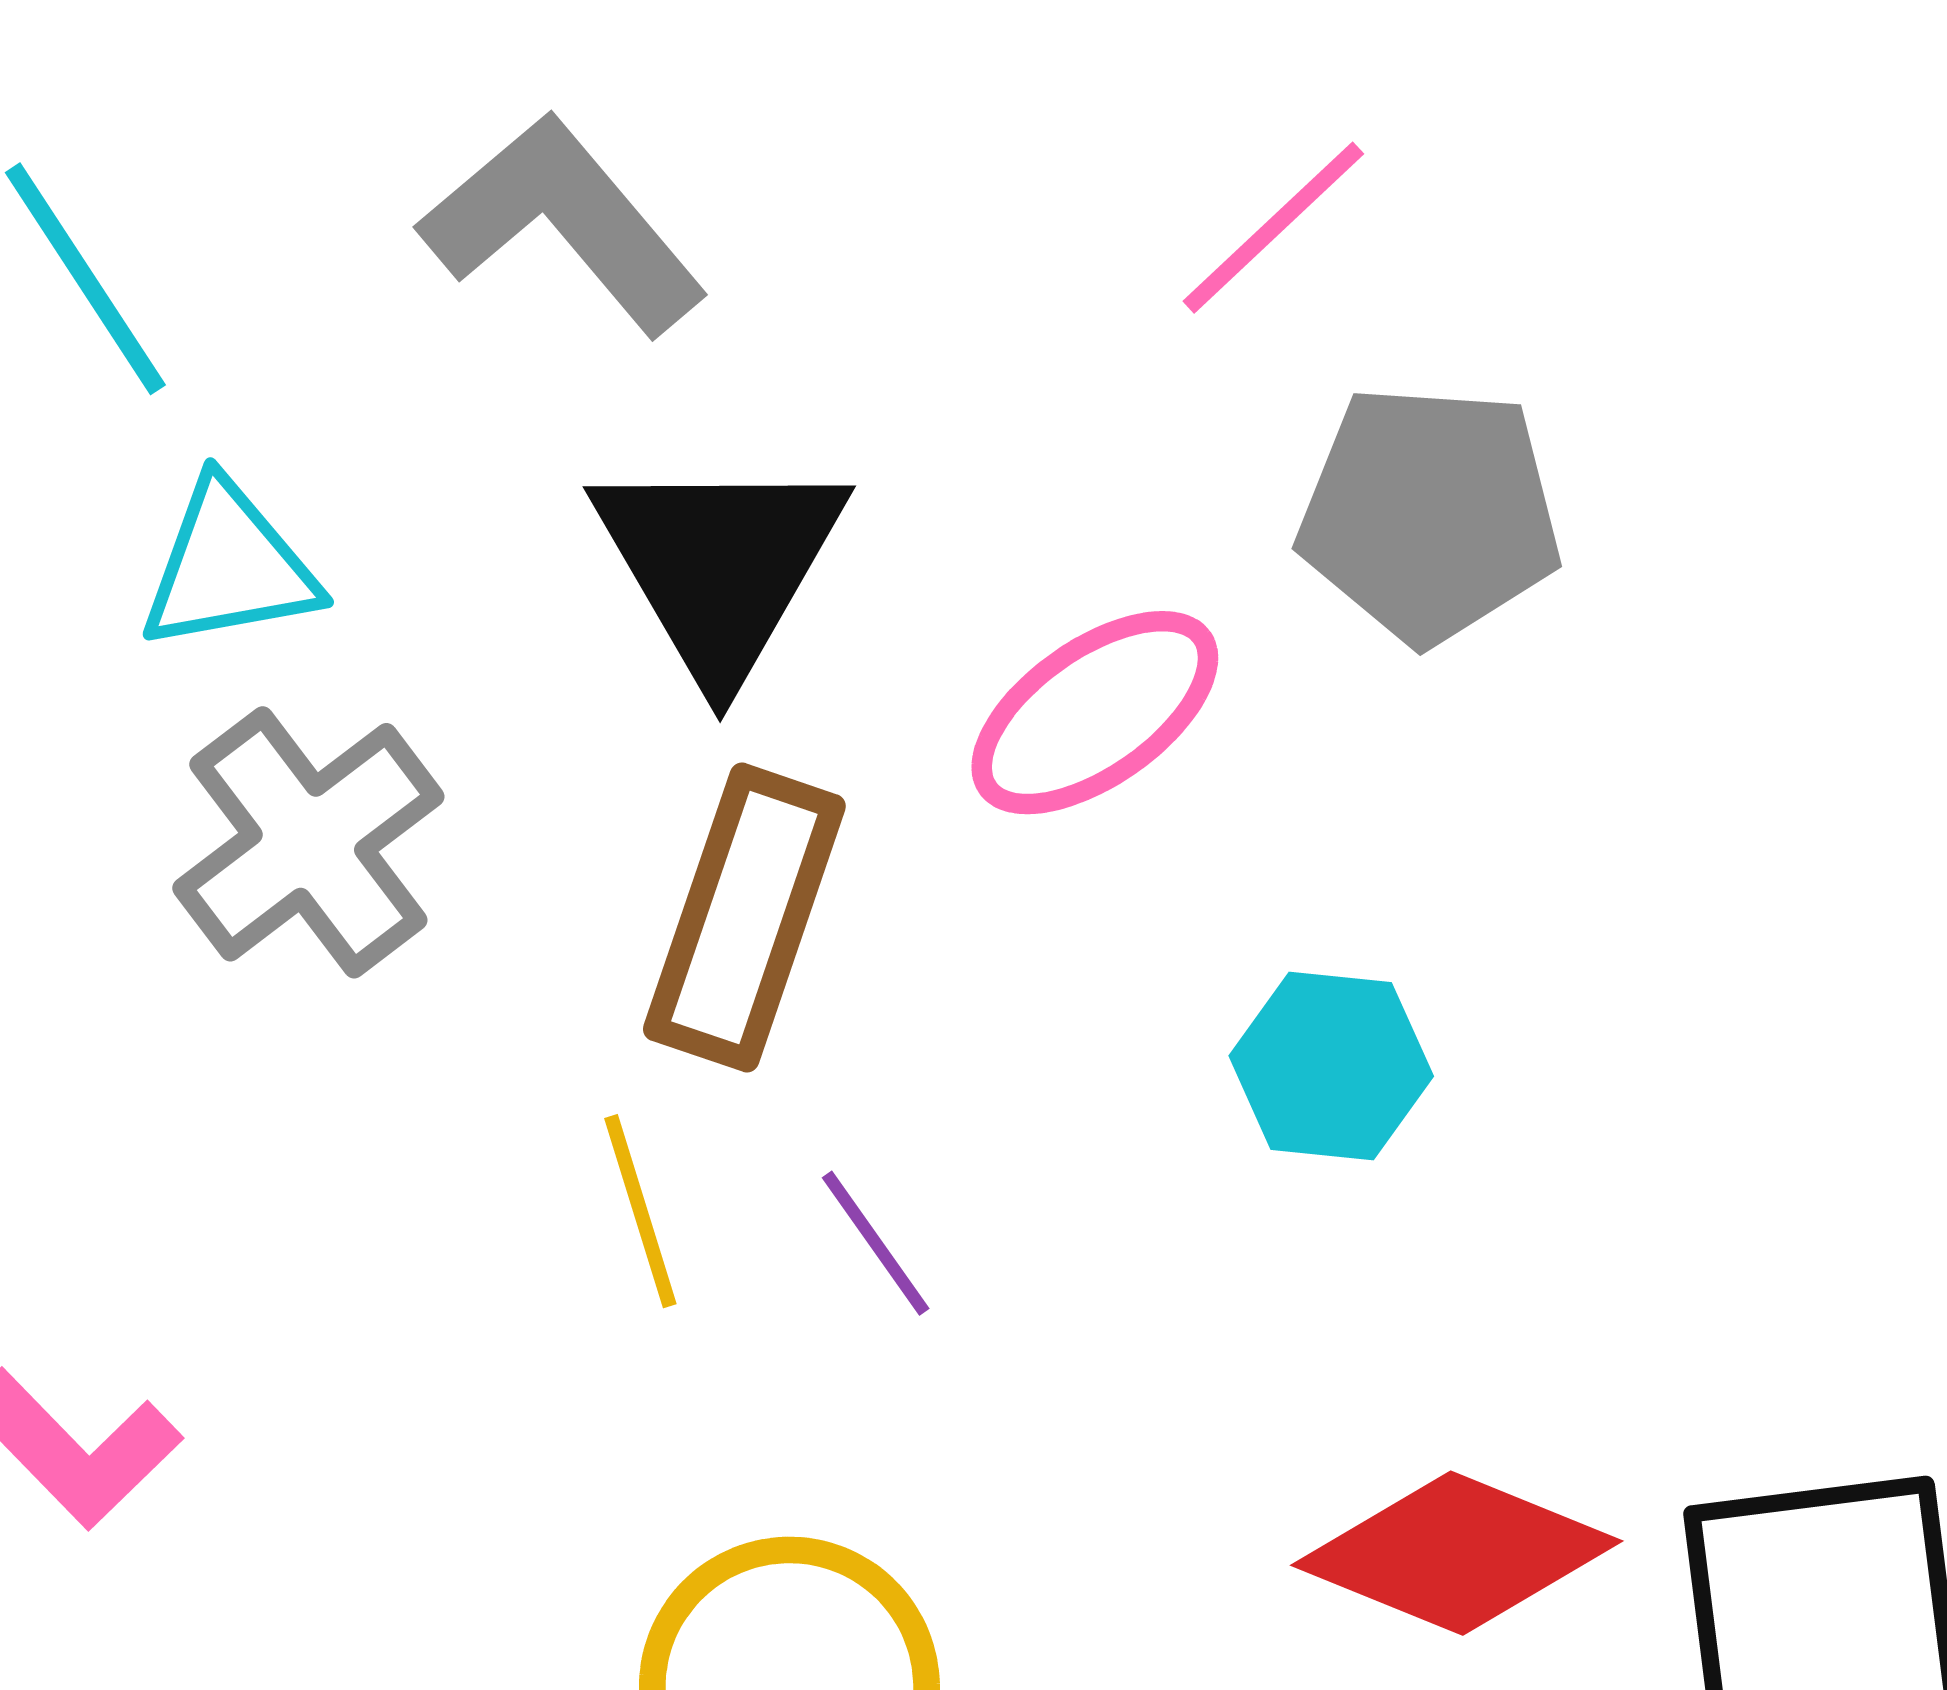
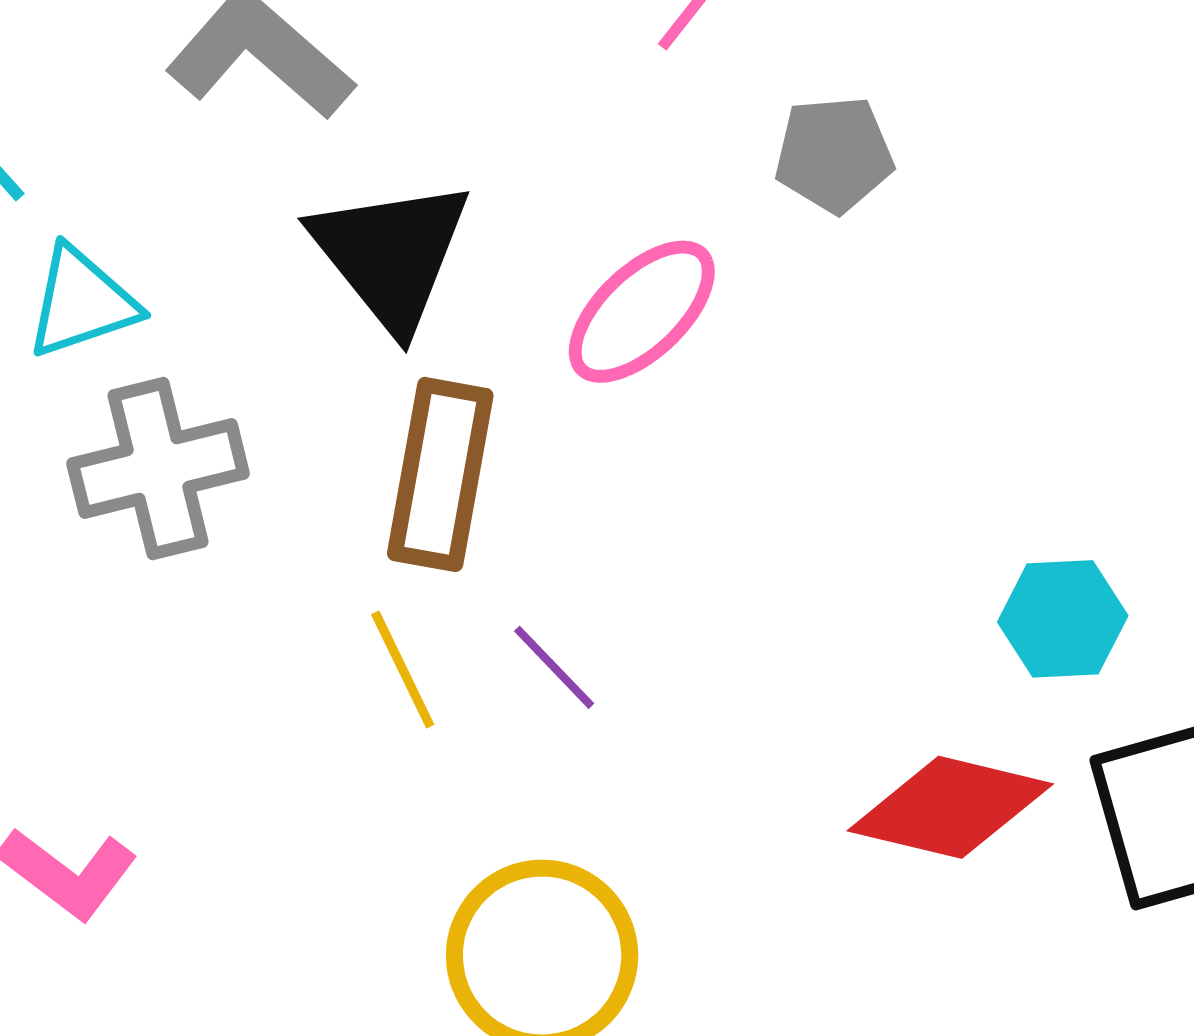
gray pentagon: (1430, 514) -> (834, 154), size x0.7
gray cross: (308, 842) -> (158, 469), turned 32
cyan hexagon: (1331, 1066) -> (1063, 619), moved

